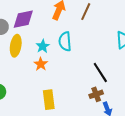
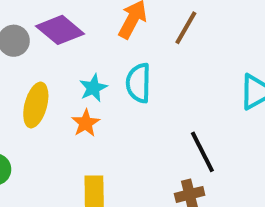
purple diamond: (23, 19) -> (60, 30), turned 45
yellow ellipse: (16, 46) -> (36, 105), moved

